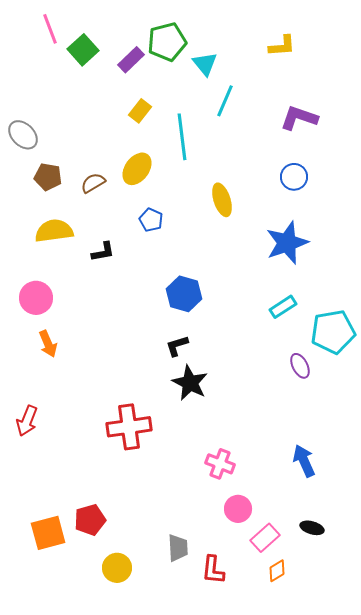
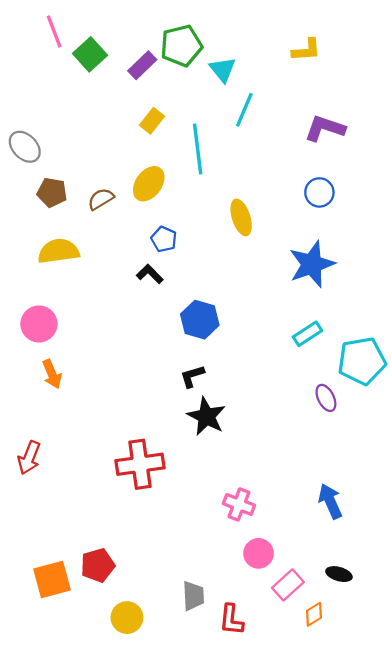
black L-shape: (103, 252) -> (150, 274), moved, turned -125
orange diamond: (277, 571) -> (314, 614), moved

